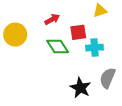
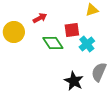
red arrow: (52, 19) -> (40, 18), moved
cyan cross: (95, 48) -> (87, 44), turned -35

